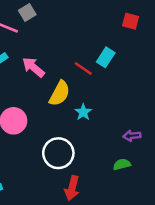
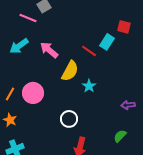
red square: (131, 21) -> (124, 27), moved
white circle: (58, 153) -> (69, 119), size x0.7
green semicircle: (122, 164) -> (120, 136), moved, turned -32

